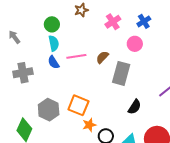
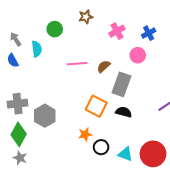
cyan semicircle: (54, 43) -> (37, 49), moved
blue semicircle: (54, 62) -> (13, 61), moved
gray cross: (23, 73) -> (18, 104), moved
orange square: (78, 105) -> (96, 106), moved
black semicircle: (135, 107) -> (124, 112), moved, turned -112

